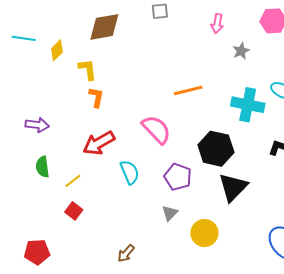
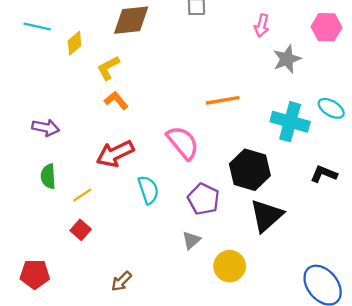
gray star: (241, 51) -> (287, 59), size x1.4
yellow L-shape: (88, 69) -> (108, 68), turned -115
orange L-shape: (96, 97) -> (116, 100), turned -55
brown arrow: (126, 253) -> (121, 281), moved

